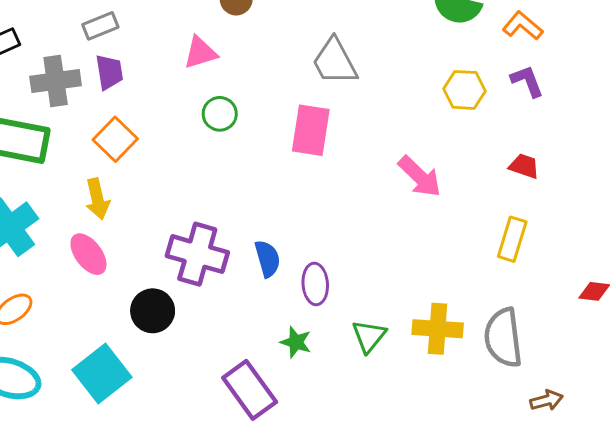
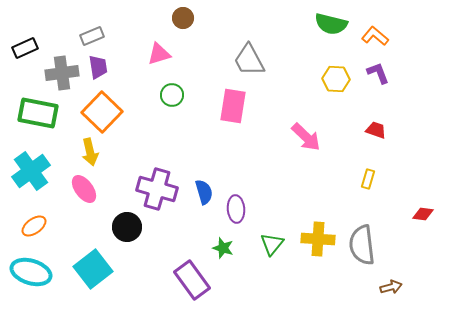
orange square: (115, 139) -> (102, 112), size x1.4
yellow rectangle: (512, 239) -> (368, 179), size x0.7

